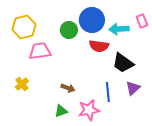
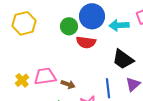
red semicircle: (99, 46) -> (86, 42), moved
pink trapezoid: (40, 51) -> (45, 76), moved

